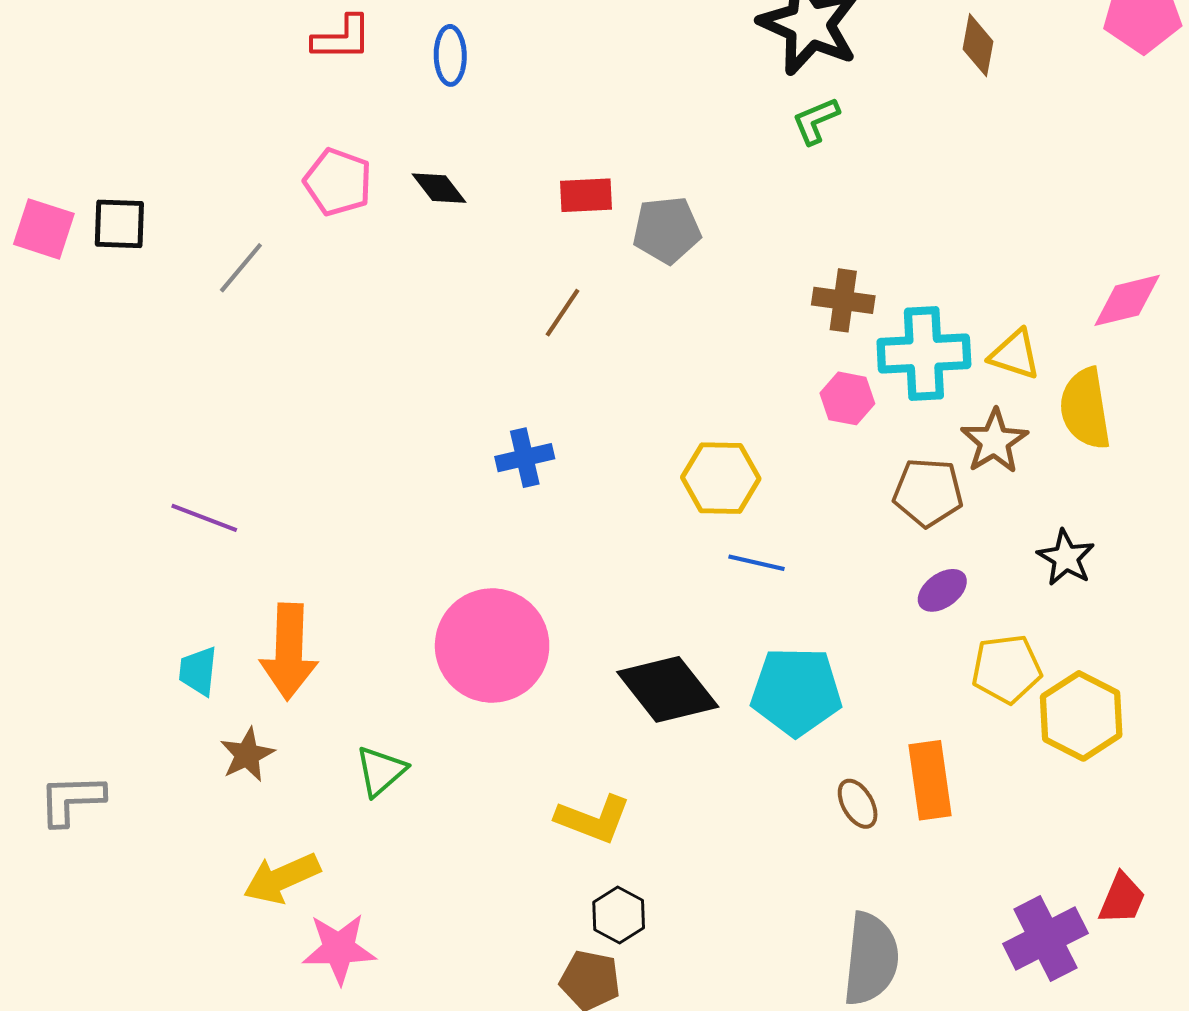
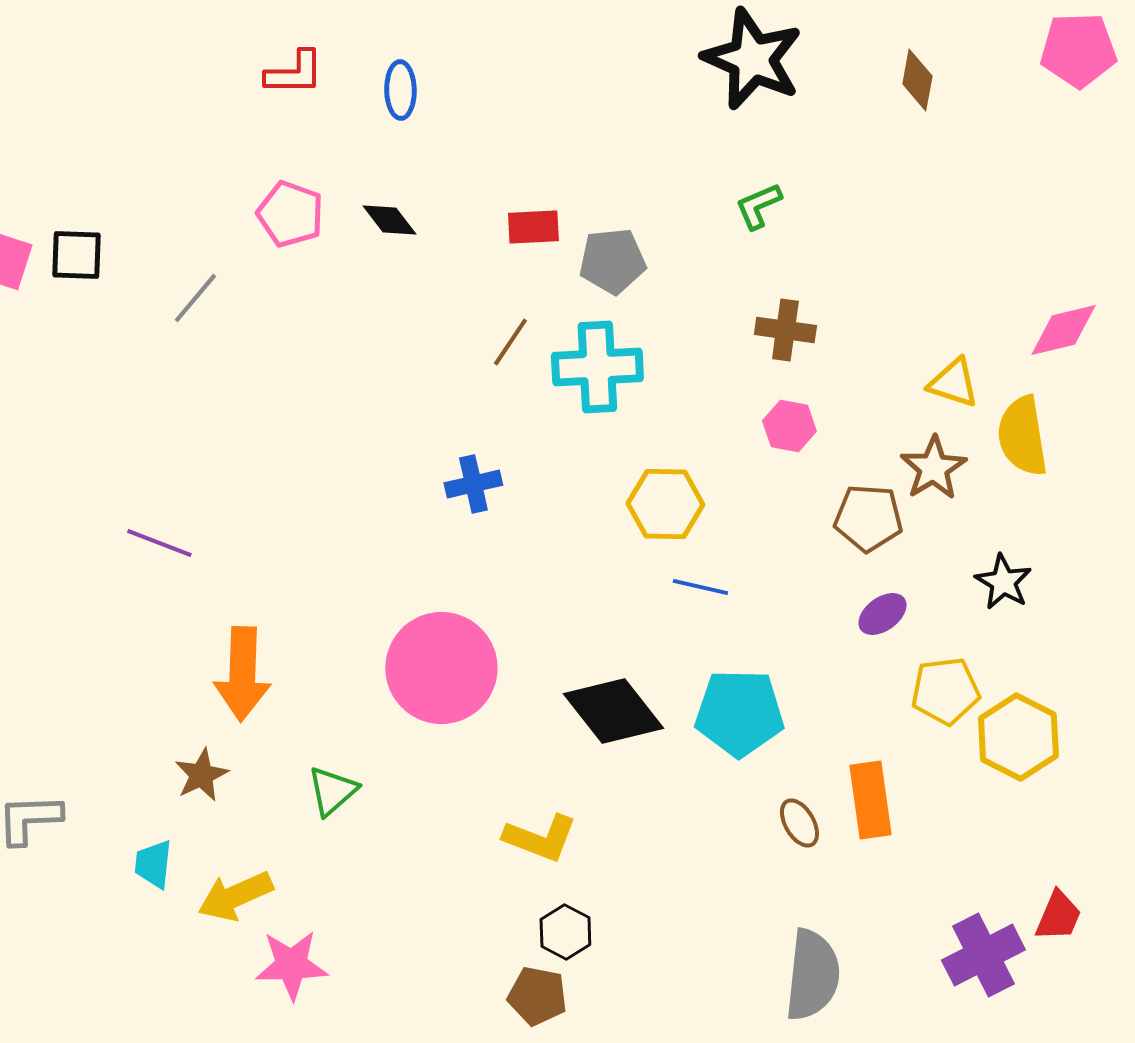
green L-shape: (816, 121) -> (758, 206), moved
cyan cross: (924, 354) -> (597, 367), moved
cyan trapezoid: (198, 671) -> (153, 864), moved

